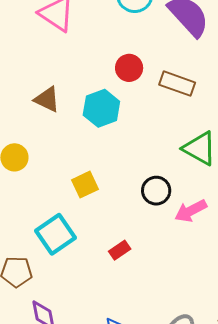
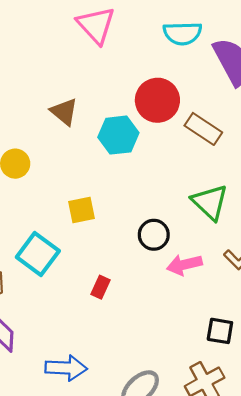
red circle: (129, 68) -> (157, 100), size x1.5
cyan square: (55, 234) -> (38, 254), turned -33
red rectangle: (120, 250) -> (100, 287), turned -45

